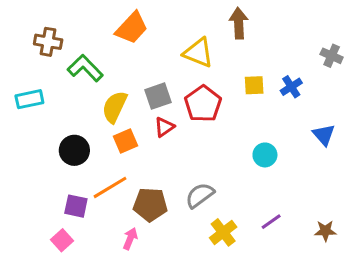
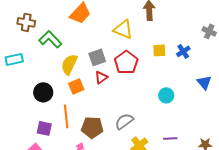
orange line: (110, 187) -> (66, 116), turned -65
purple line: (271, 222) -> (170, 138), turned 32

